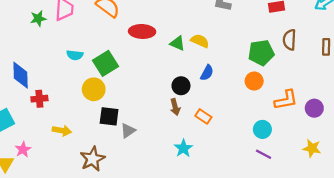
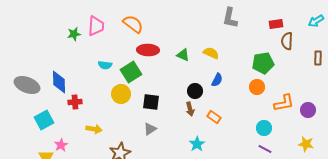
red ellipse: (142, 31) -> (148, 50), moved
brown semicircle: (290, 40) -> (287, 41), moved
green triangle: (177, 43) -> (183, 55), moved
black square: (109, 116) -> (151, 102), moved

